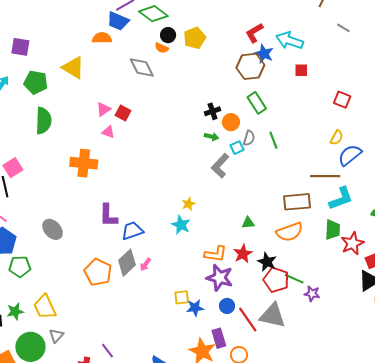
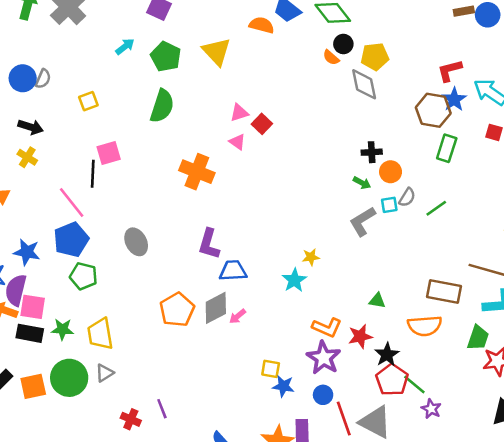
gray diamond: (142, 67) -> (364, 84), moved
green rectangle: (257, 103) -> (447, 148), moved, turned 35
green line: (273, 140) -> (436, 208), turned 60

